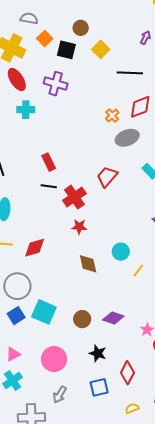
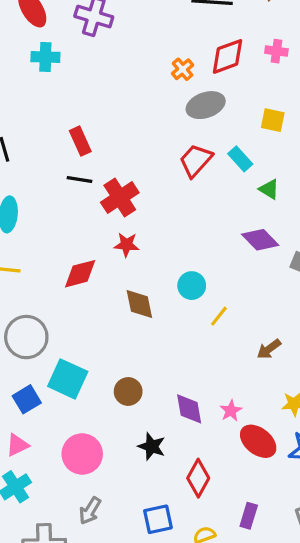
red trapezoid: (107, 177) -> (196, 160), moved
red diamond: (35, 248) -> (80, 274), moved
blue square: (16, 316) -> (27, 399), moved
purple diamond: (113, 318) -> (189, 409), moved, turned 60
blue square: (99, 387) -> (158, 519), moved

